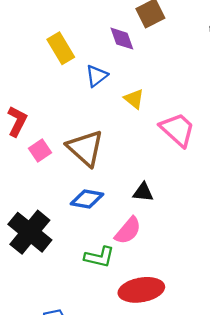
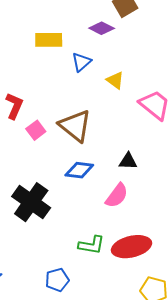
purple diamond: (122, 39) -> (102, 28), turned -40
yellow rectangle: (61, 48) -> (49, 40), turned -56
green L-shape: (99, 257) -> (92, 245), moved

